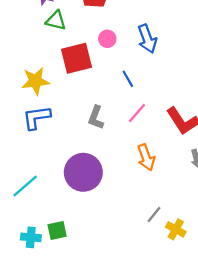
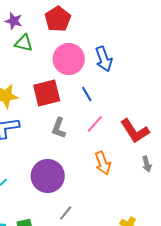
pink circle: (107, 39) -> (69, 59), size x2.0
red square: (76, 58) -> (47, 93), moved
gray line: (154, 215) -> (66, 213), moved

